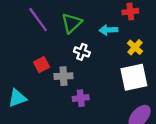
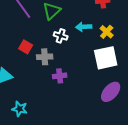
cyan arrow: (108, 30) -> (84, 27), moved
red square: (42, 65) -> (26, 47), turned -32

